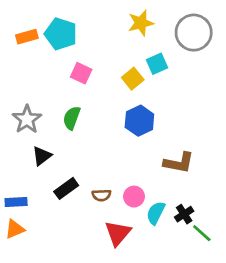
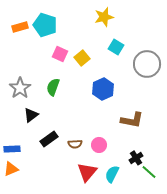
gray circle: (194, 33) -> (147, 64), moved
cyan square: (157, 64) -> (116, 47), turned -35
yellow square: (133, 79) -> (82, 58), moved
cyan semicircle: (156, 213) -> (112, 174), moved

